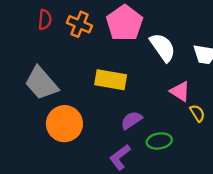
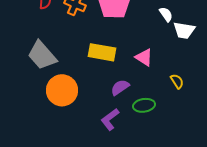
white semicircle: (163, 47) -> (166, 14), moved, size x0.6
pink triangle: (180, 91) -> (144, 57), moved

